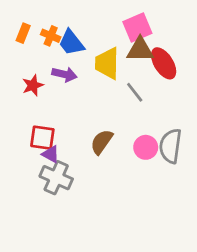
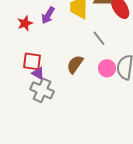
purple arrow: (64, 74) -> (48, 15), turned 108
gray line: (135, 92) -> (99, 38), moved

